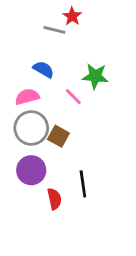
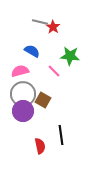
red star: (72, 16) -> (53, 27), moved
purple circle: (31, 170) -> (23, 111), moved

